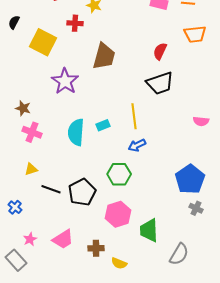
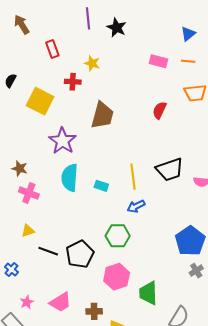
black trapezoid: (160, 83) -> (170, 169), moved
cyan rectangle: (103, 125) -> (101, 186), turned 40
cyan semicircle: (76, 132) -> (70, 178), moved
gray cross: (196, 208) -> (196, 271), turned 32

